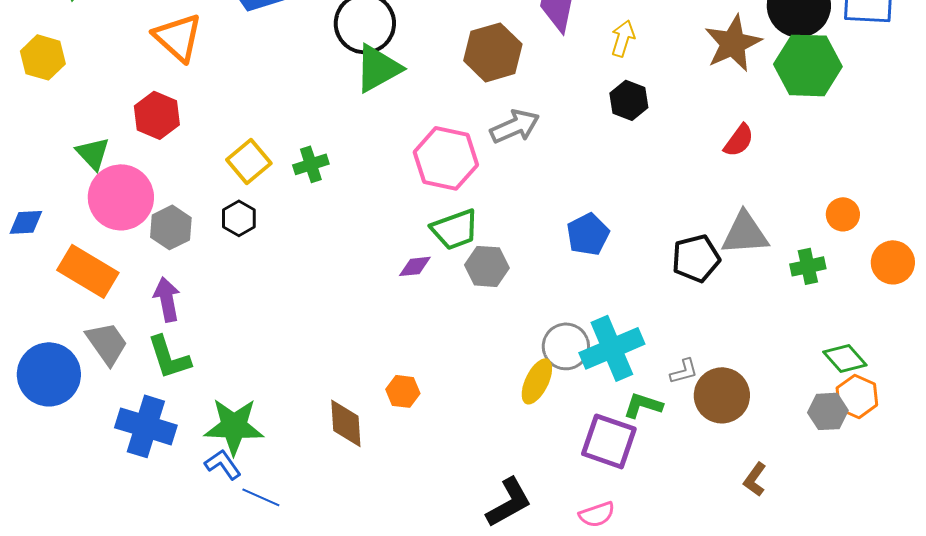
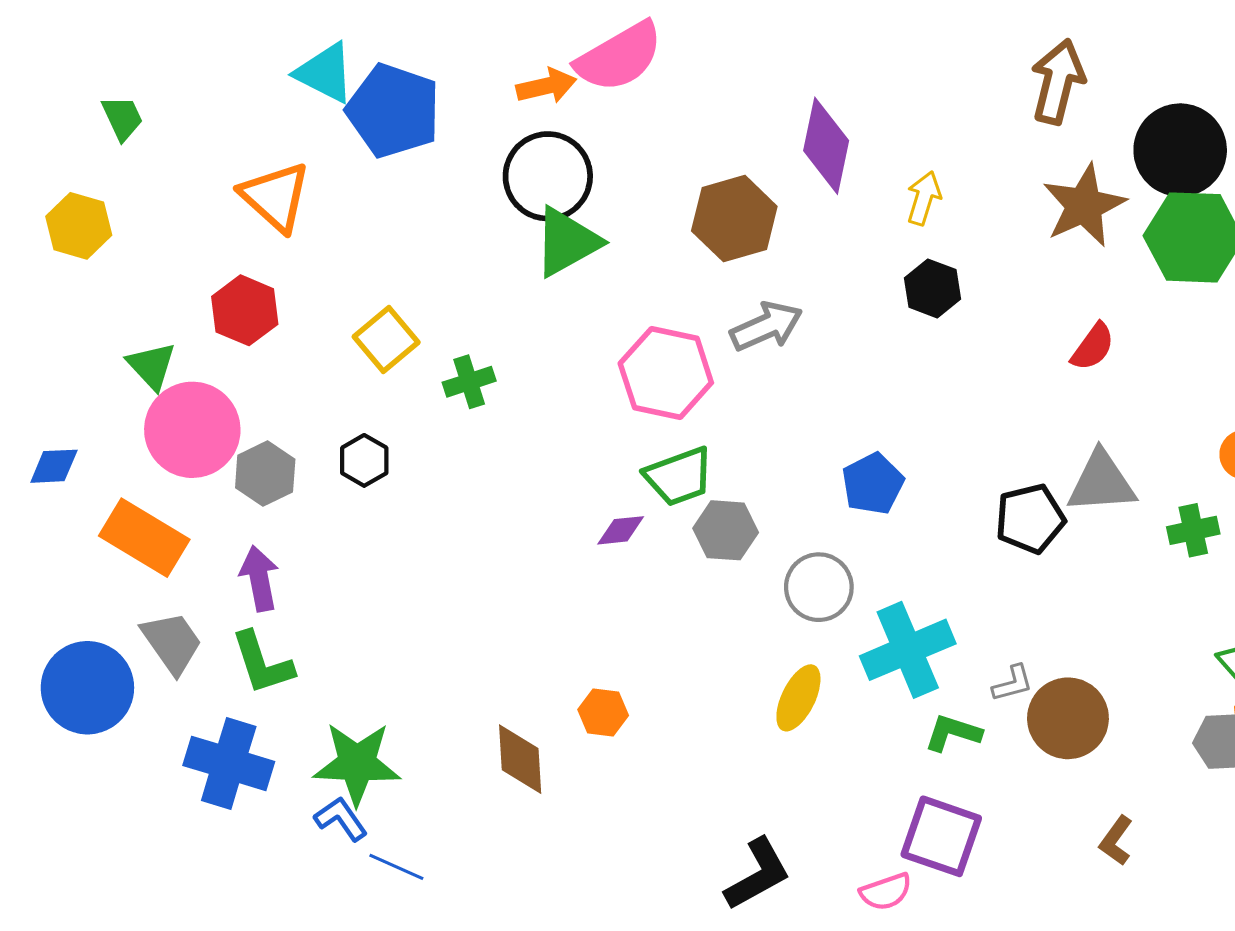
yellow square: (249, 161) -> (386, 339), moved
gray circle: (566, 346) -> (819, 587), moved
purple square: (609, 441) -> (941, 836), moved

